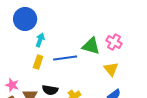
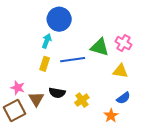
blue circle: (25, 19) -> (59, 19), moved
yellow triangle: (111, 69) -> (120, 71), turned -42

